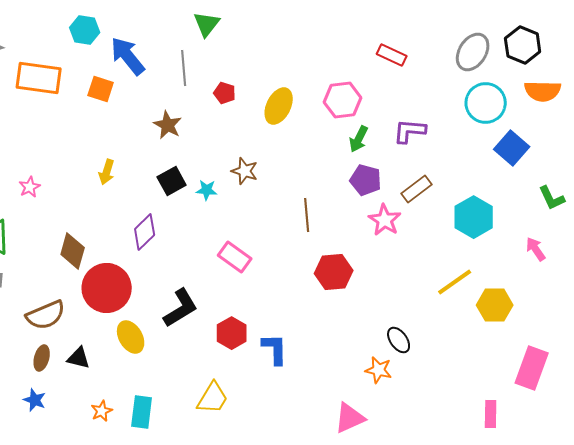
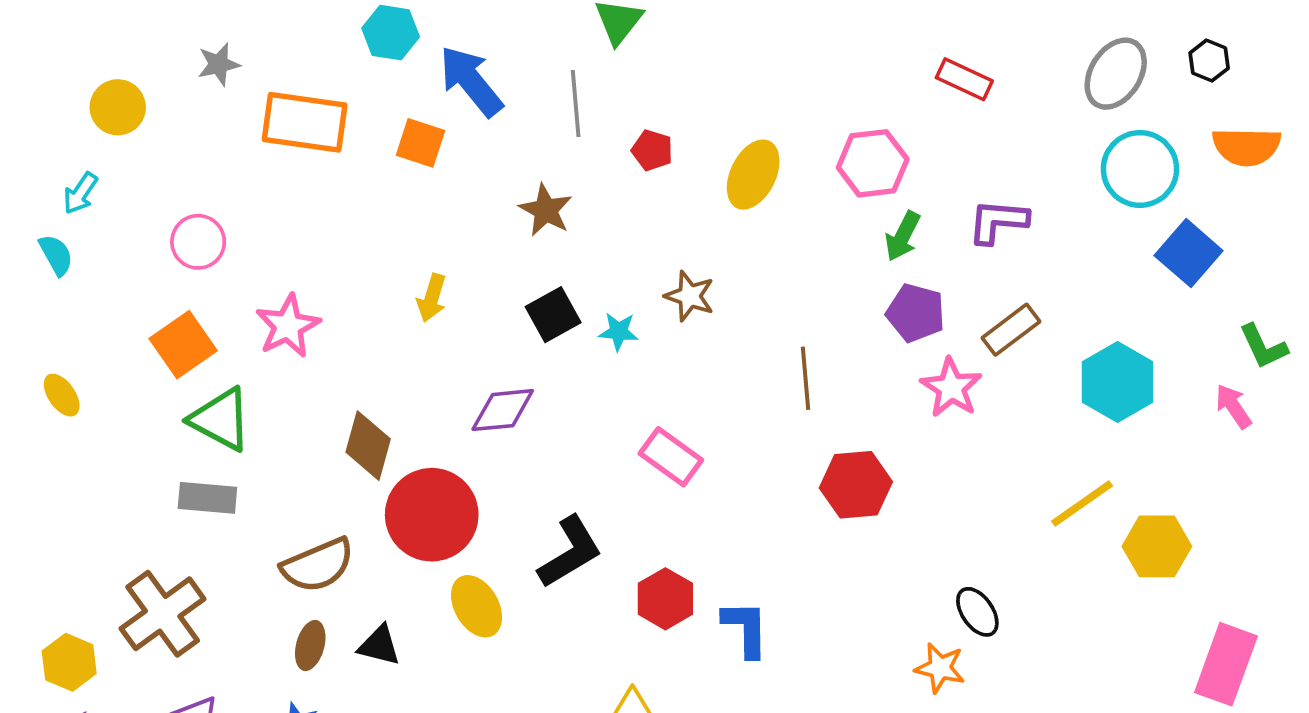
black hexagon: (523, 45) -> (1209, 61), size x0.6
pink star: (30, 187) -> (288, 326), size x1.6
purple diamond: (145, 232) -> (503, 410), turned 39
pink arrow: (536, 249) -> (1233, 406), moved

